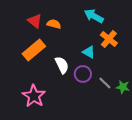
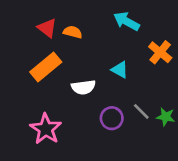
orange cross: (109, 39) -> (160, 52), moved
white semicircle: (62, 65) -> (83, 87), turned 108
purple circle: (83, 74) -> (112, 118), moved

